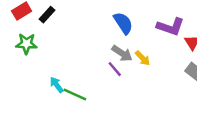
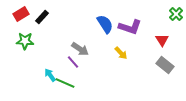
purple L-shape: (170, 27) -> (130, 27), moved
gray arrow: (122, 53) -> (80, 49), moved
purple line: (115, 69) -> (73, 62), moved

